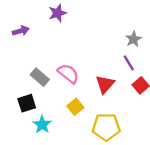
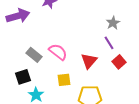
purple arrow: (21, 31) -> (18, 16), size x1.6
yellow square: (75, 107) -> (64, 80), turned 32

